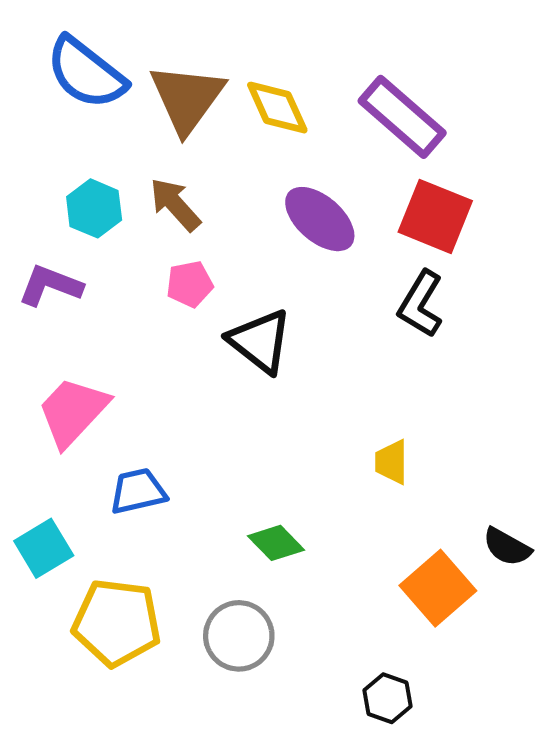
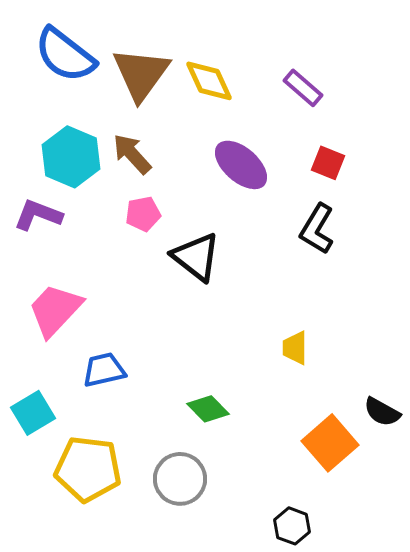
purple rectangle: (402, 117) -> (303, 88), size x0.6
cyan hexagon: (94, 208) -> (71, 157), size x1.4
red square: (435, 216) -> (328, 163), size x0.6

